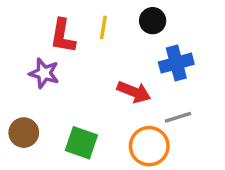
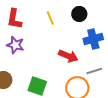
yellow line: (103, 27) -> (50, 18), turned -32
red L-shape: (63, 36) -> (14, 19), moved

